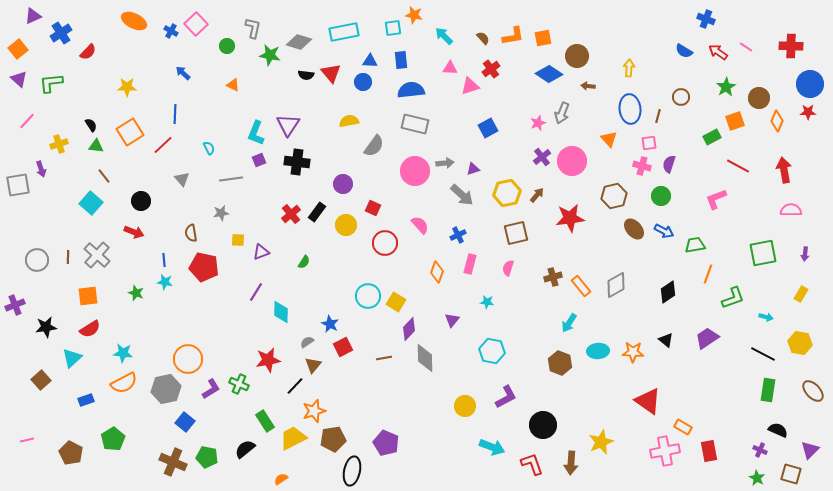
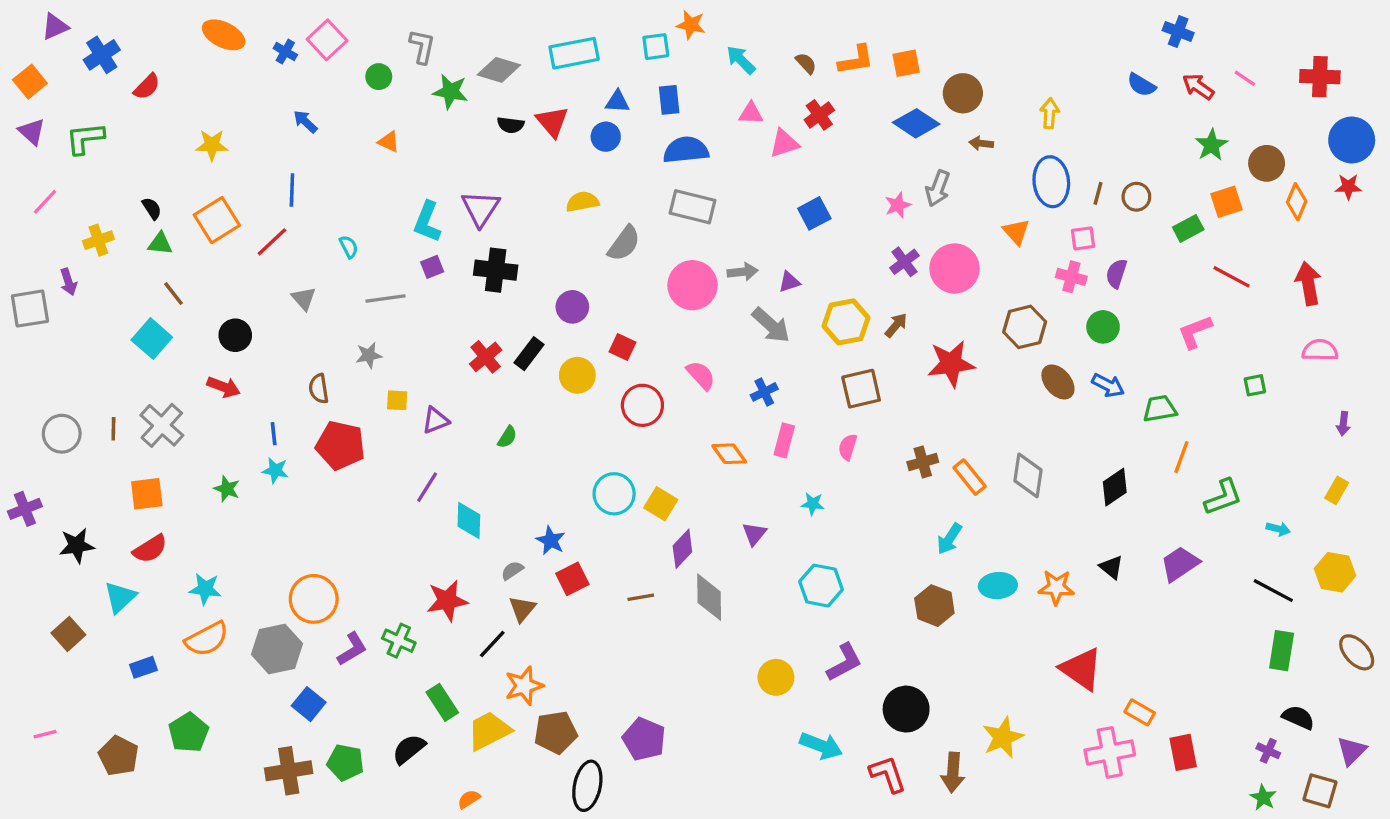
brown circle: (681, 97) -> (1136, 197), moved
green square: (763, 253) -> (1255, 385), moved, size x0.5
orange diamond: (437, 272) -> (729, 454), turned -55
gray diamond: (616, 285) -> (1028, 475), turned -52
brown cross: (173, 462) -> (289, 771), turned -32

